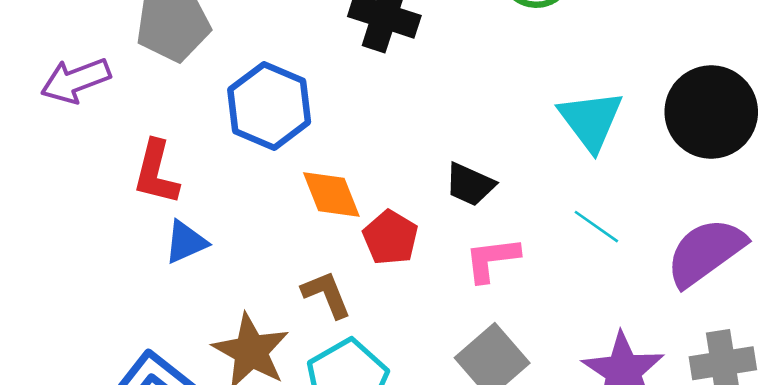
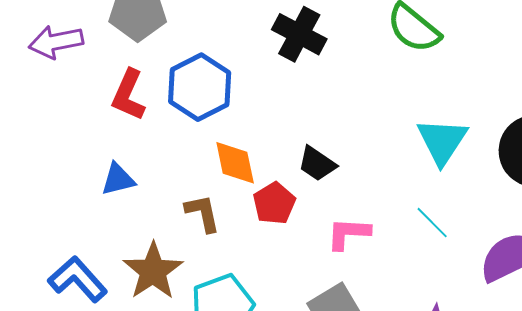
red L-shape: (156, 173) -> (128, 95), moved
black trapezoid: (470, 184) -> (317, 164), moved
brown L-shape: (327, 294) -> (203, 213), moved

